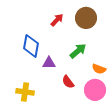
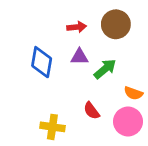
red arrow: (57, 20) -> (77, 27), turned 40
purple triangle: (49, 63) -> (79, 57), moved
yellow cross: (25, 92) -> (52, 127), moved

